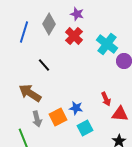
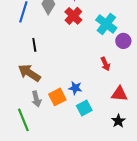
black line: (44, 65) -> (34, 45), moved, turned 32
red arrow: (106, 99) -> (105, 64), moved

